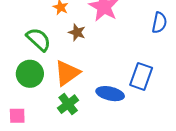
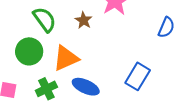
blue ellipse: (110, 94) -> (86, 87), moved
green cross: (68, 104) -> (46, 89), moved

